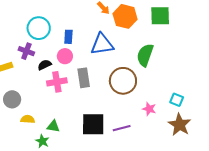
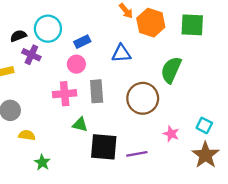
blue rectangle: (68, 37) -> (82, 42), turned 56
blue triangle: (102, 44) -> (121, 53), size x0.7
black semicircle: (45, 65) -> (18, 36), moved
green triangle: (53, 126) -> (80, 124), moved

